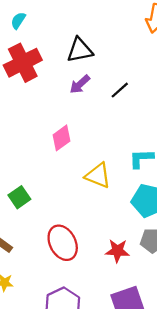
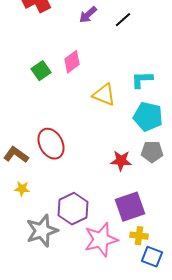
green square: (19, 197) -> (41, 71), moved
red ellipse: (63, 243) -> (51, 144), moved

